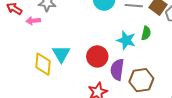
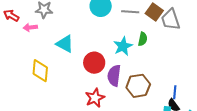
cyan star: (126, 40) -> (123, 46), turned 30
cyan triangle: (61, 54) -> (65, 44), moved, turned -30

